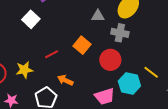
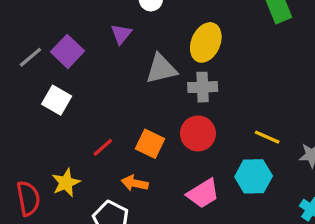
gray triangle: (98, 16) -> (161, 69), size x1.5
orange square: (82, 45) -> (150, 144), moved
cyan hexagon: (129, 84) -> (254, 176), moved

